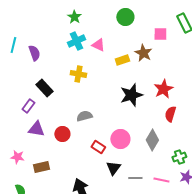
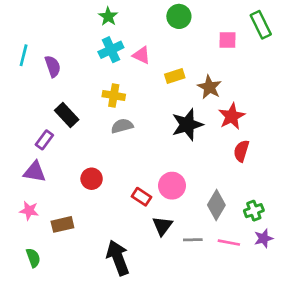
brown star: (143, 53) -> (209, 87), moved
gray semicircle: (84, 116) -> (122, 126), moved
purple triangle: (36, 129) -> (35, 172), moved
gray diamond: (152, 140) -> (216, 205), moved

